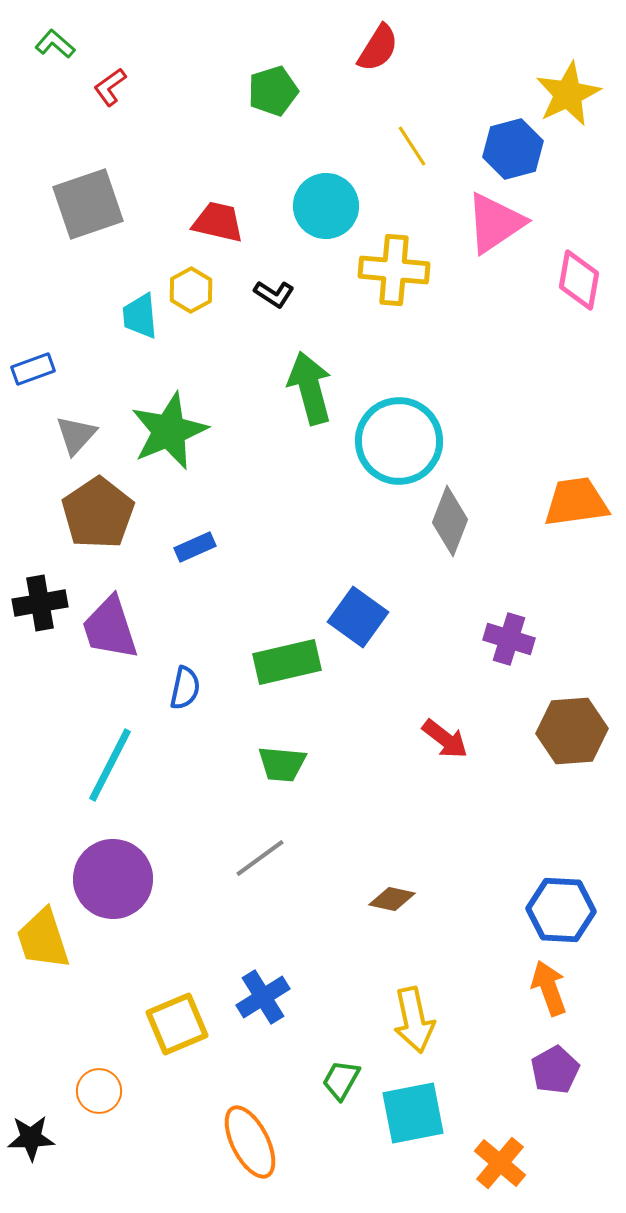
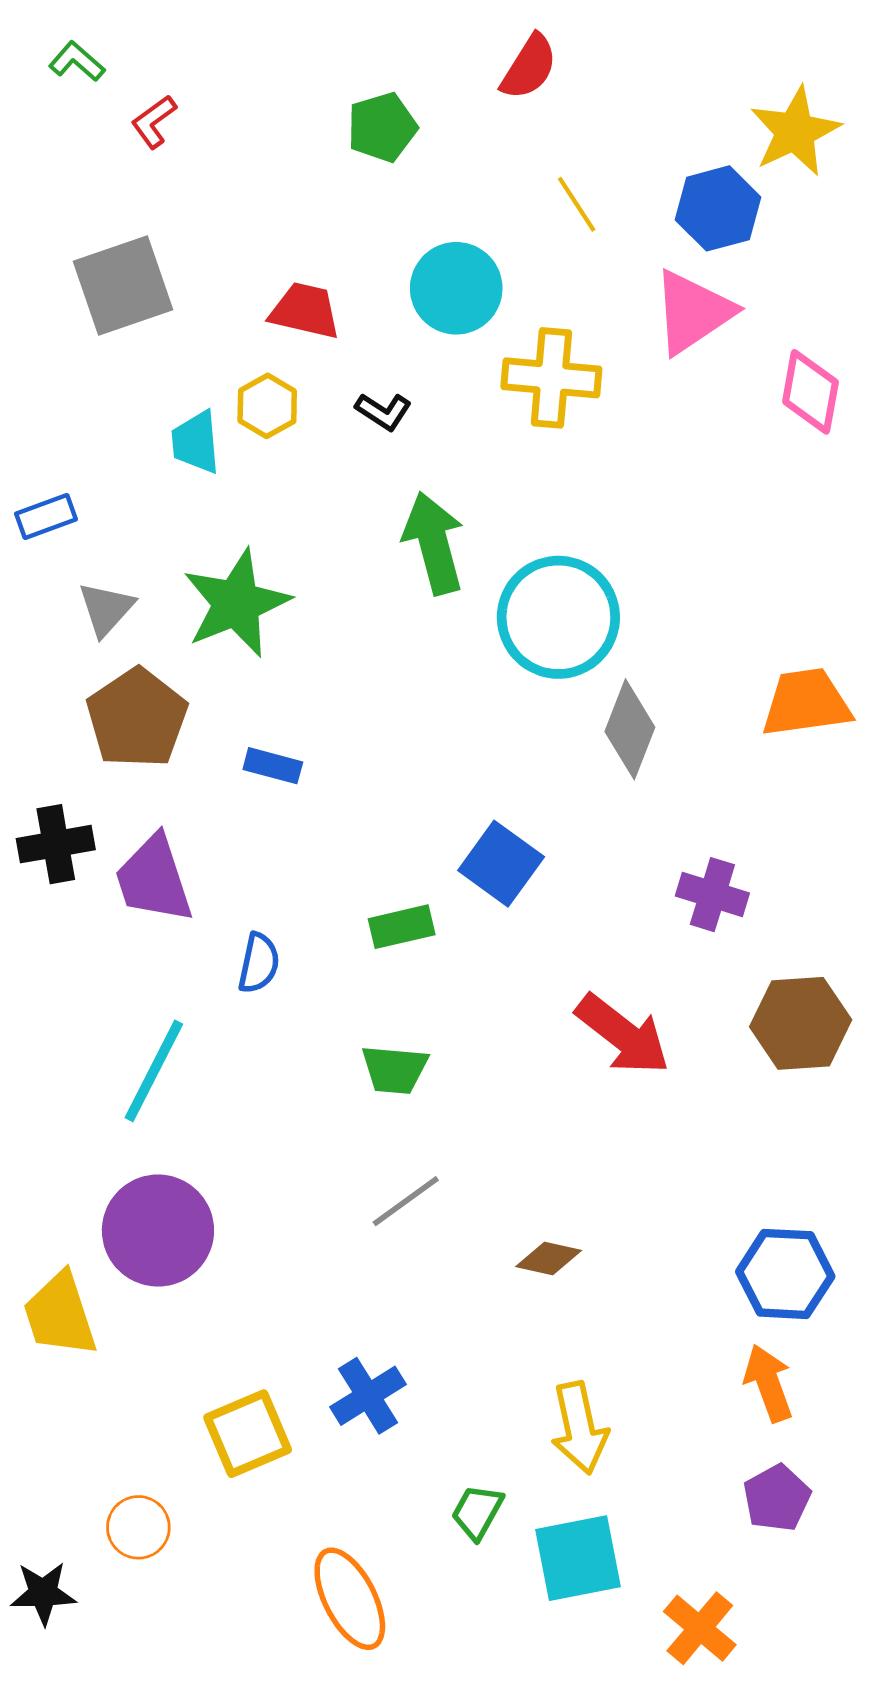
blue rectangle: (195, 547) -> (273, 766), turned 39
green rectangle: (287, 662) -> (402, 927), size x0.7
red arrow: (445, 739) -> (623, 1035), size x1.5
gray line: (260, 858) -> (406, 1201), moved

